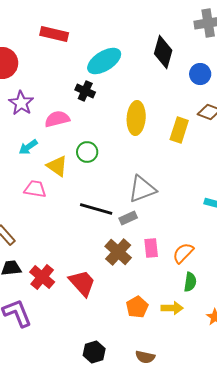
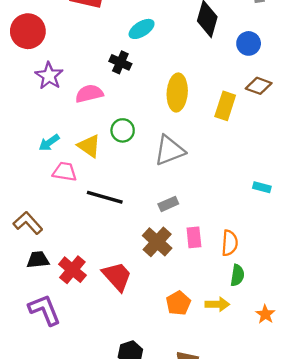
cyan ellipse: (104, 61) -> (142, 29), size x0.7
cyan arrow: (28, 147) -> (49, 143), moved
gray triangle: (142, 189) -> (169, 150), moved
black line: (96, 209) -> (105, 197), moved
orange semicircle: (183, 253) -> (230, 243), turned 140

